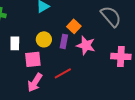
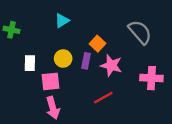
red line: (63, 73) -> (103, 98), moved
pink arrow: (35, 82) -> (53, 108), turned -48

